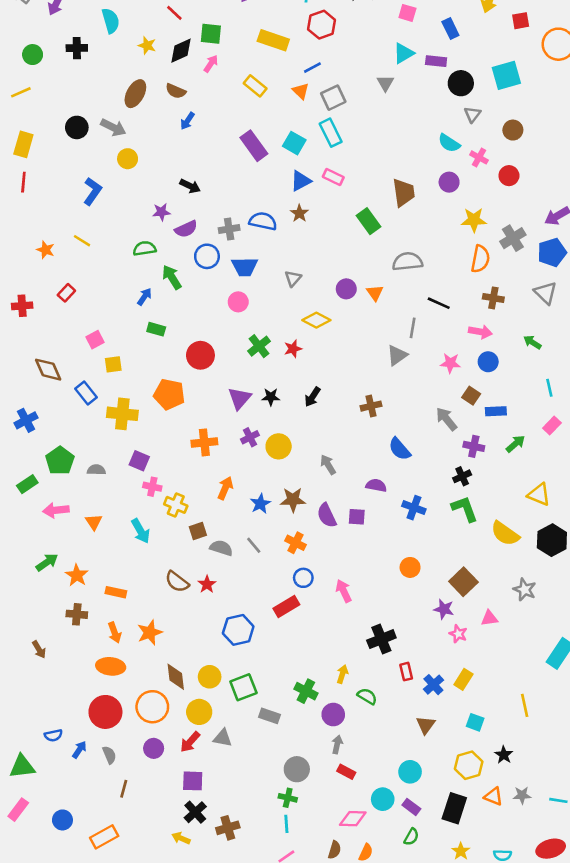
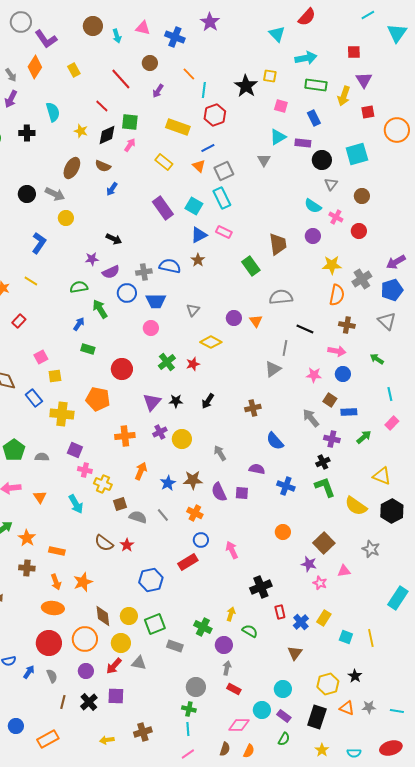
cyan square: (475, 722) -> (346, 637), moved
black cross: (195, 812) -> (89, 702), moved
yellow arrow: (181, 838) -> (107, 740), turned -32

